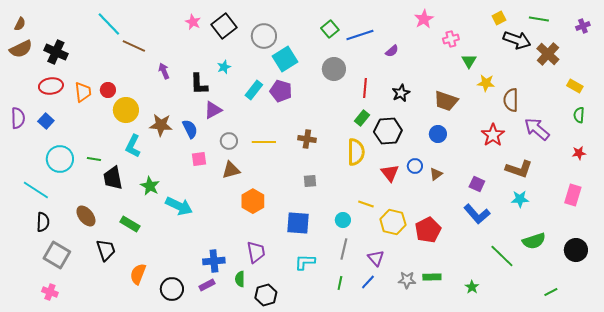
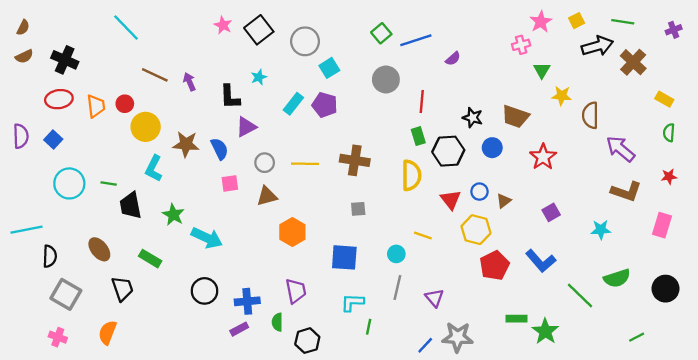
pink star: (424, 19) -> (541, 22), moved
black arrow: (517, 40) -> (597, 46), turned -36
brown line: (134, 46) -> (155, 75), moved
brown semicircle: (21, 49) -> (24, 56), size x0.7
cyan square: (285, 59) -> (329, 68), size x0.7
black star: (401, 93) -> (473, 118), moved, turned -30
green rectangle: (362, 118) -> (418, 136), turned -56
blue circle: (438, 134) -> (492, 148), moved
red star: (493, 135) -> (543, 157), moved
brown cross: (307, 139) -> (355, 160), size x1.4
brown L-shape: (519, 169) -> (626, 192), moved
purple square: (477, 184) -> (551, 212), turned 35
cyan line: (36, 190) -> (27, 230), moved, turned -44
blue L-shape: (477, 214) -> (541, 261), moved
yellow hexagon: (393, 222) -> (476, 230), moved
orange semicircle: (138, 274) -> (107, 333), moved
green rectangle: (432, 277) -> (516, 319), moved
gray star: (407, 280) -> (458, 337), moved, size x1.5
blue line: (368, 282) -> (425, 345), moved
green line: (340, 283) -> (369, 327), moved
green star: (472, 287) -> (545, 331), size x1.6
black circle: (172, 289) -> (205, 291), moved

